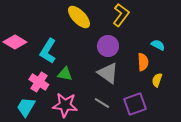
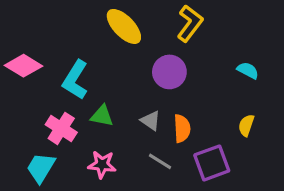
orange semicircle: (143, 62) -> (182, 128), moved
gray triangle: (108, 73) -> (151, 121), moved, size x0.6
pink star: (65, 105) -> (102, 165), size x0.7

